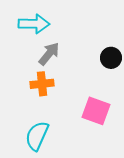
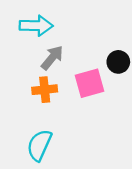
pink square: (96, 111) -> (89, 83), moved, turned -36

